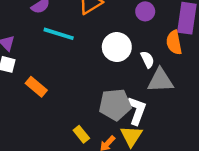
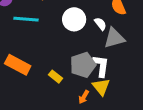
orange rectangle: (36, 87) -> (18, 65), size x1.4
yellow rectangle: (81, 134) -> (55, 77), moved

